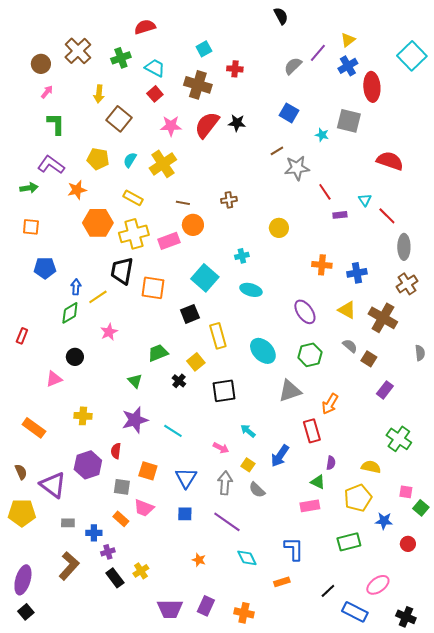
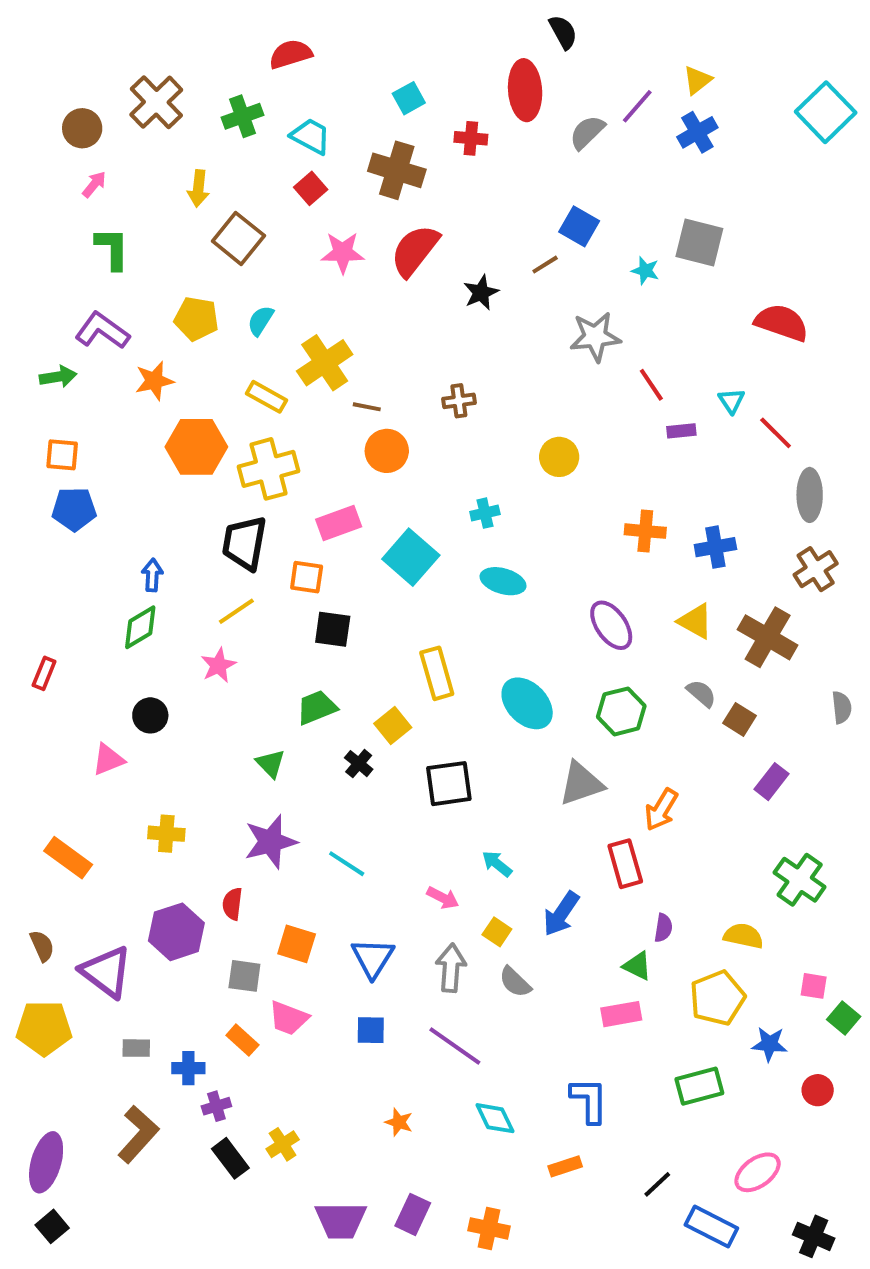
red ellipse: (372, 87) -> (525, 90), moved
black star: (237, 123) -> (481, 293), moved, turned -30
brown line: (277, 151) -> (545, 265), moved
yellow cross: (163, 164) -> (325, 363), moved
pink rectangle: (169, 241) -> (339, 523), moved
blue pentagon: (45, 268) -> (74, 509), moved
orange square: (153, 288) -> (307, 577), size x0.7
yellow line: (98, 297) -> (236, 611), moved
black square: (190, 314) -> (333, 629), moved, turned 30

